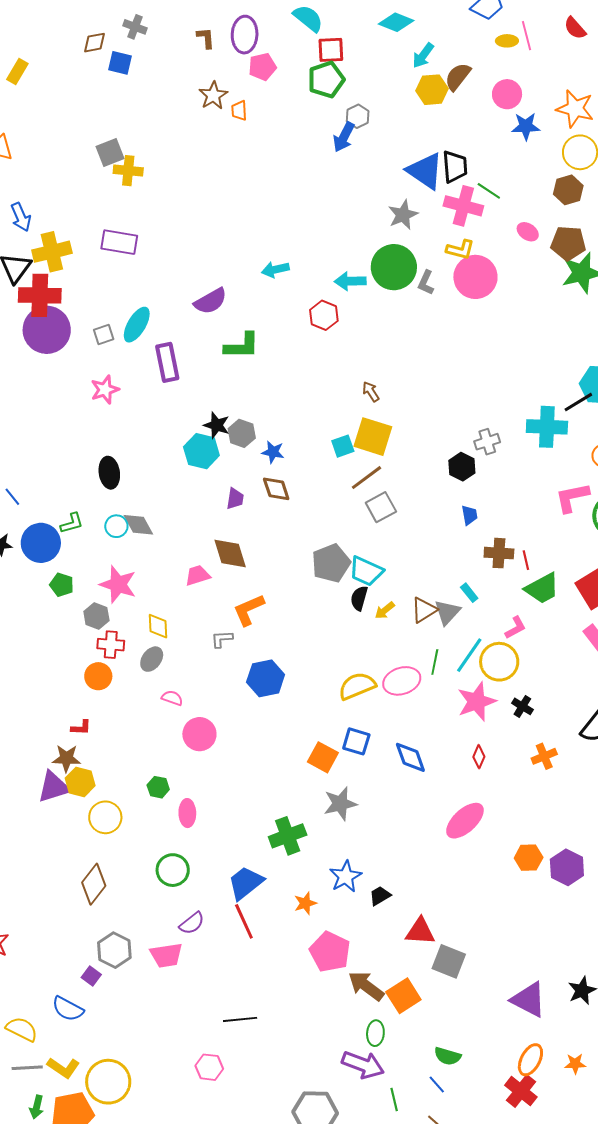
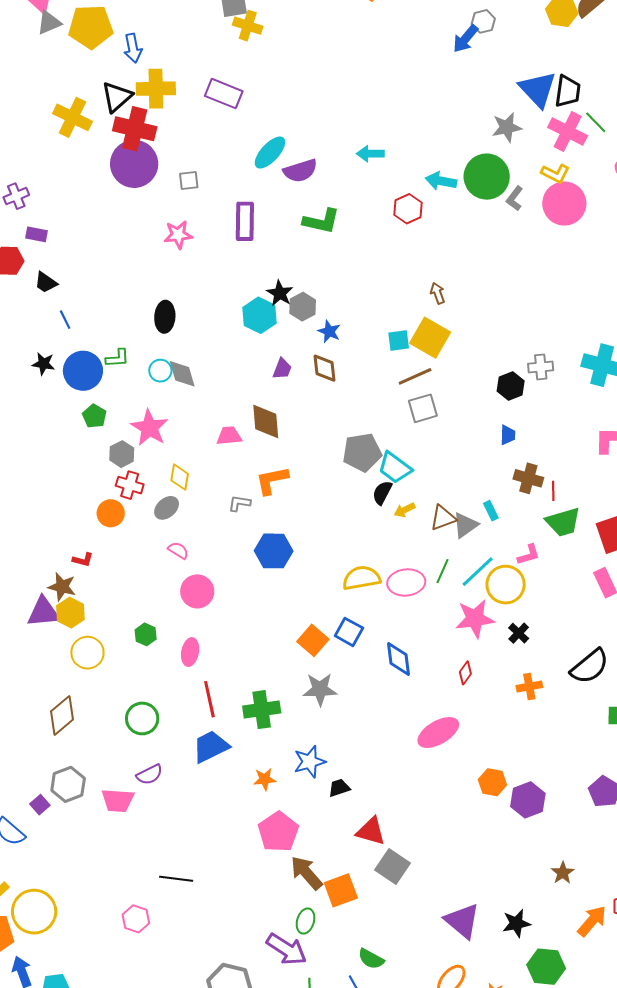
cyan ellipse: (137, 325) -> (270, 153), moved
pink ellipse: (187, 813) -> (190, 652), moved
red line: (244, 921) -> (209, 699), moved

